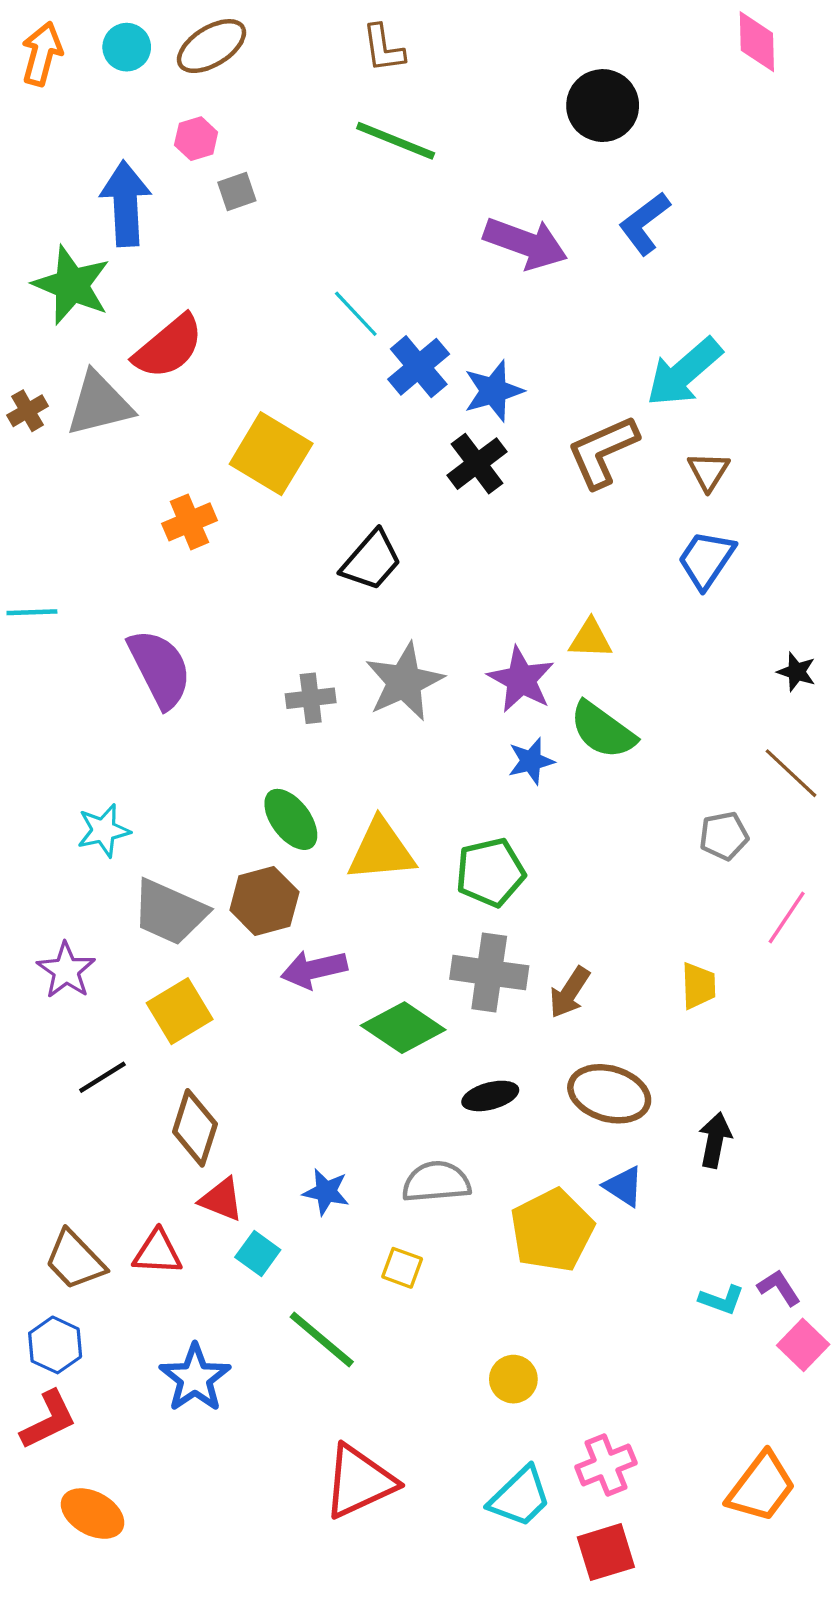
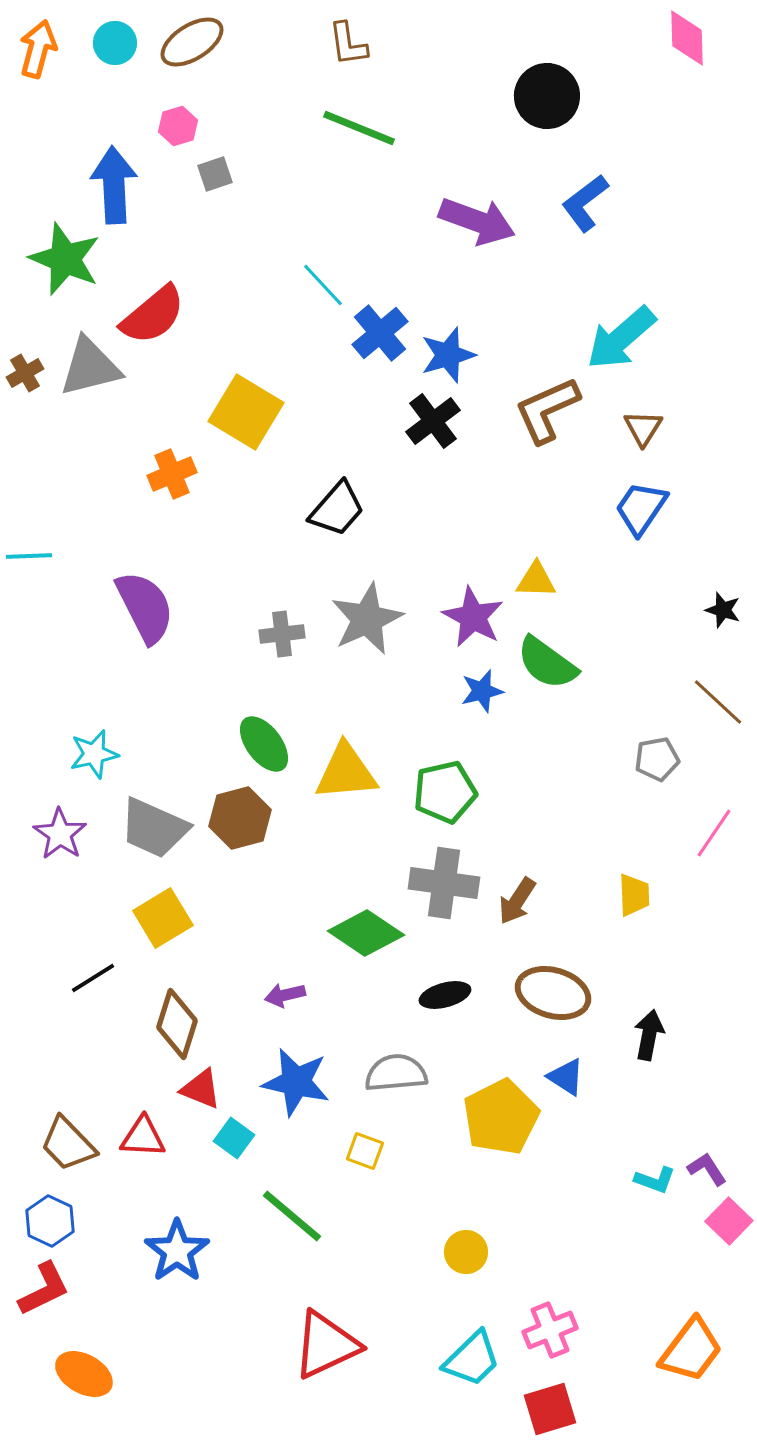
purple arrow: (314, 969) -> (285, 995), moved, size x0.7
purple star: (66, 970) -> (60, 834), moved
blue star: (326, 1192) -> (296, 1082), size x1.6

